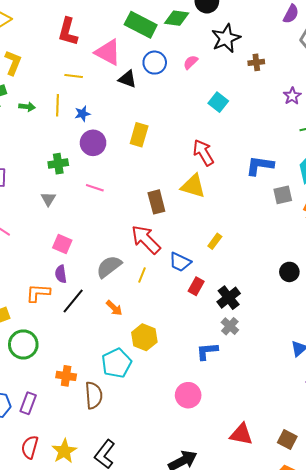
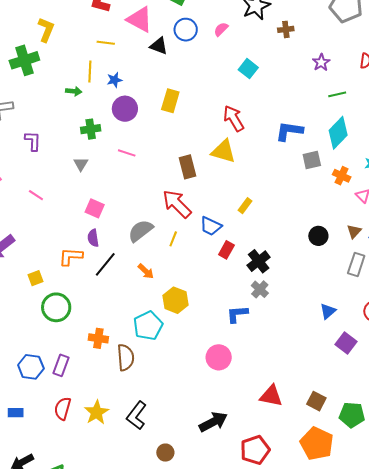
green arrow: (27, 107) -> (74, 91), moved

